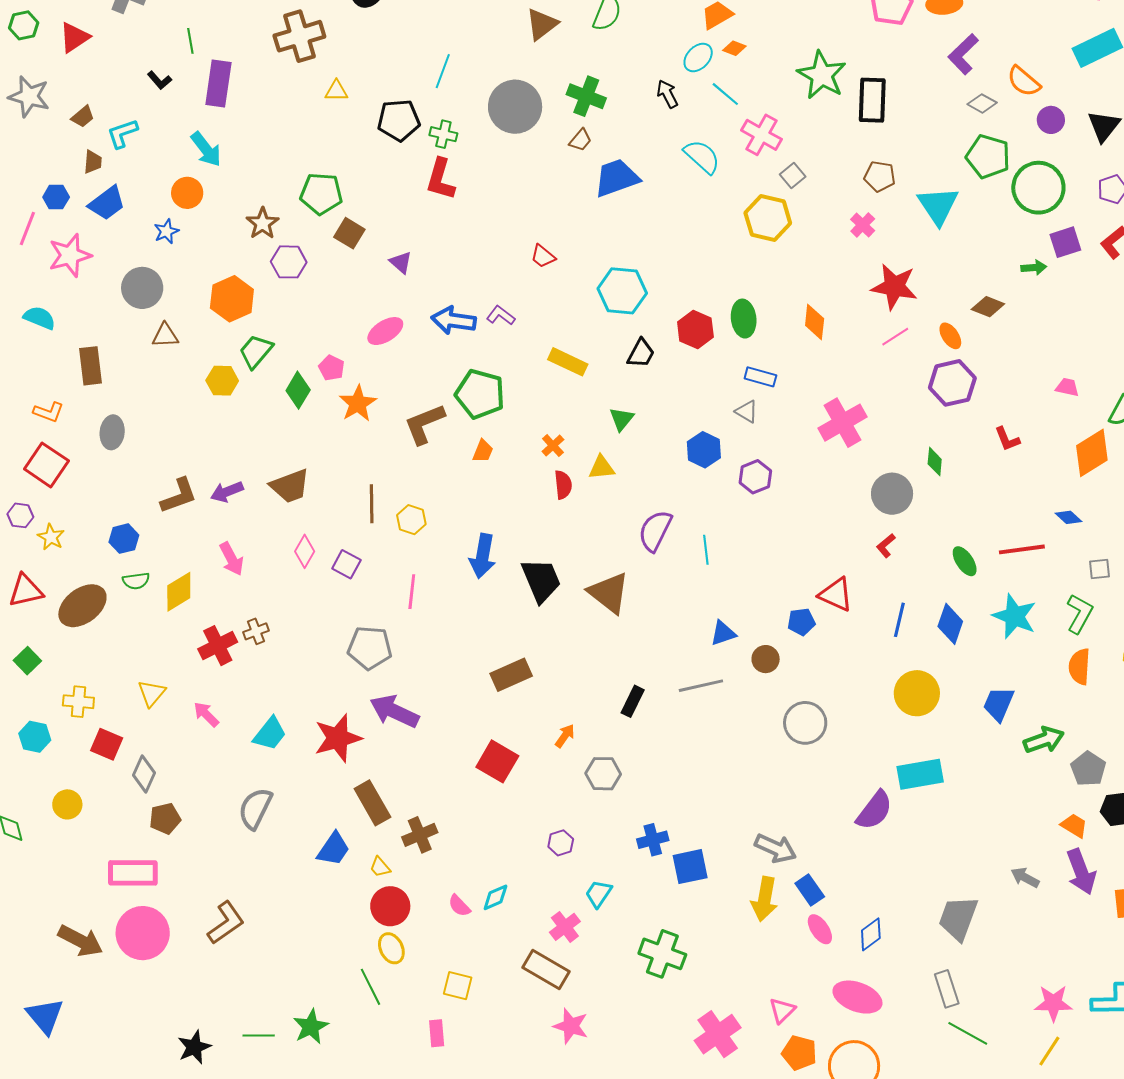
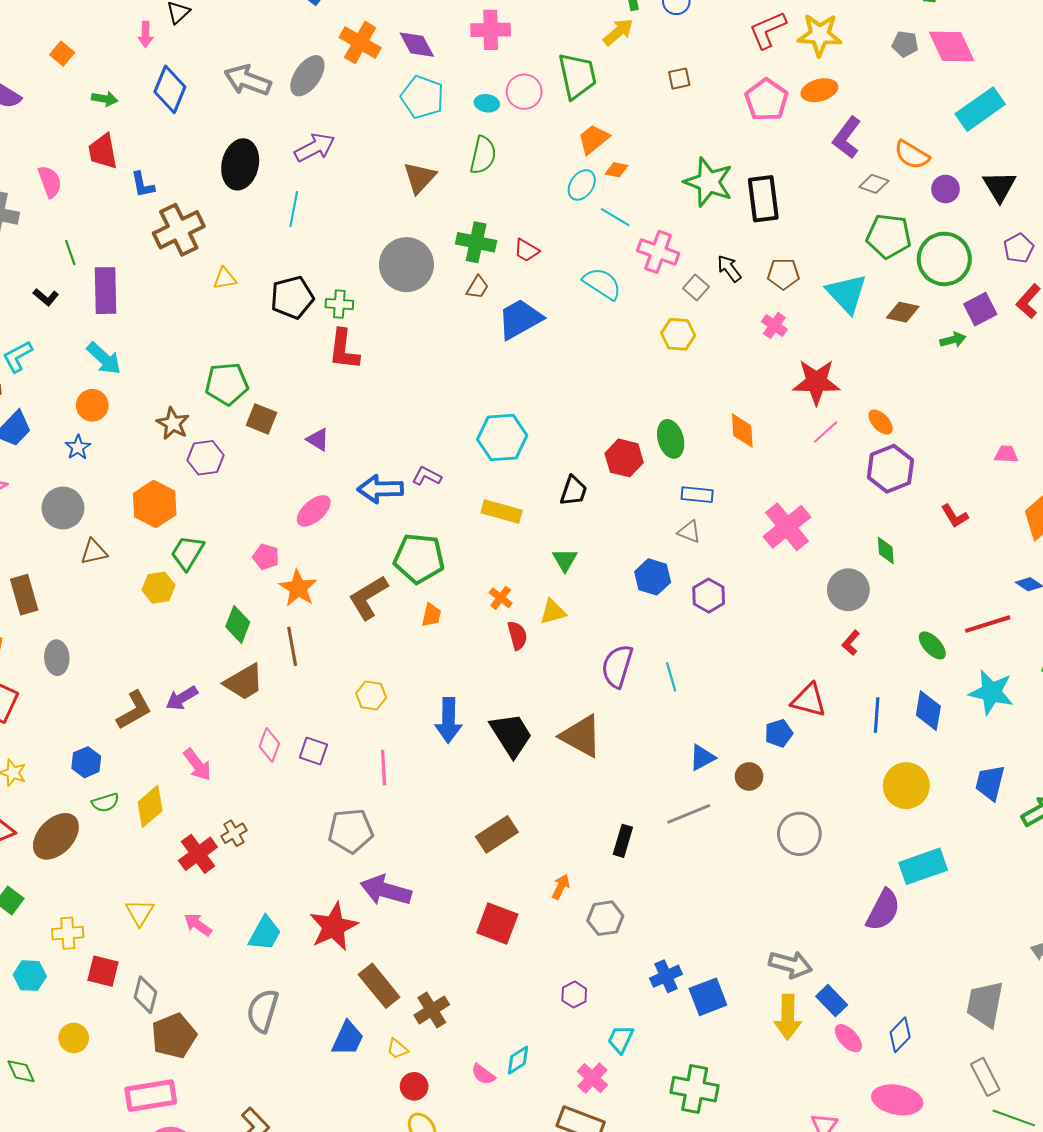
cyan line: (443, 71) -> (294, 209), moved
black arrow: (667, 94) -> (729, 268), moved
yellow hexagon: (768, 218) -> (678, 334), size x0.7
red trapezoid: (543, 256) -> (527, 250), moved
cyan hexagon: (622, 291) -> (502, 438), moved
brown diamond: (988, 307) -> (903, 312), moved
green diamond: (298, 390) -> (238, 624), moved
brown line: (372, 504) -> (292, 646), moved
brown pentagon: (165, 819) -> (174, 1036), size x1.4
red circle: (390, 906) -> (414, 1086), size x0.7

